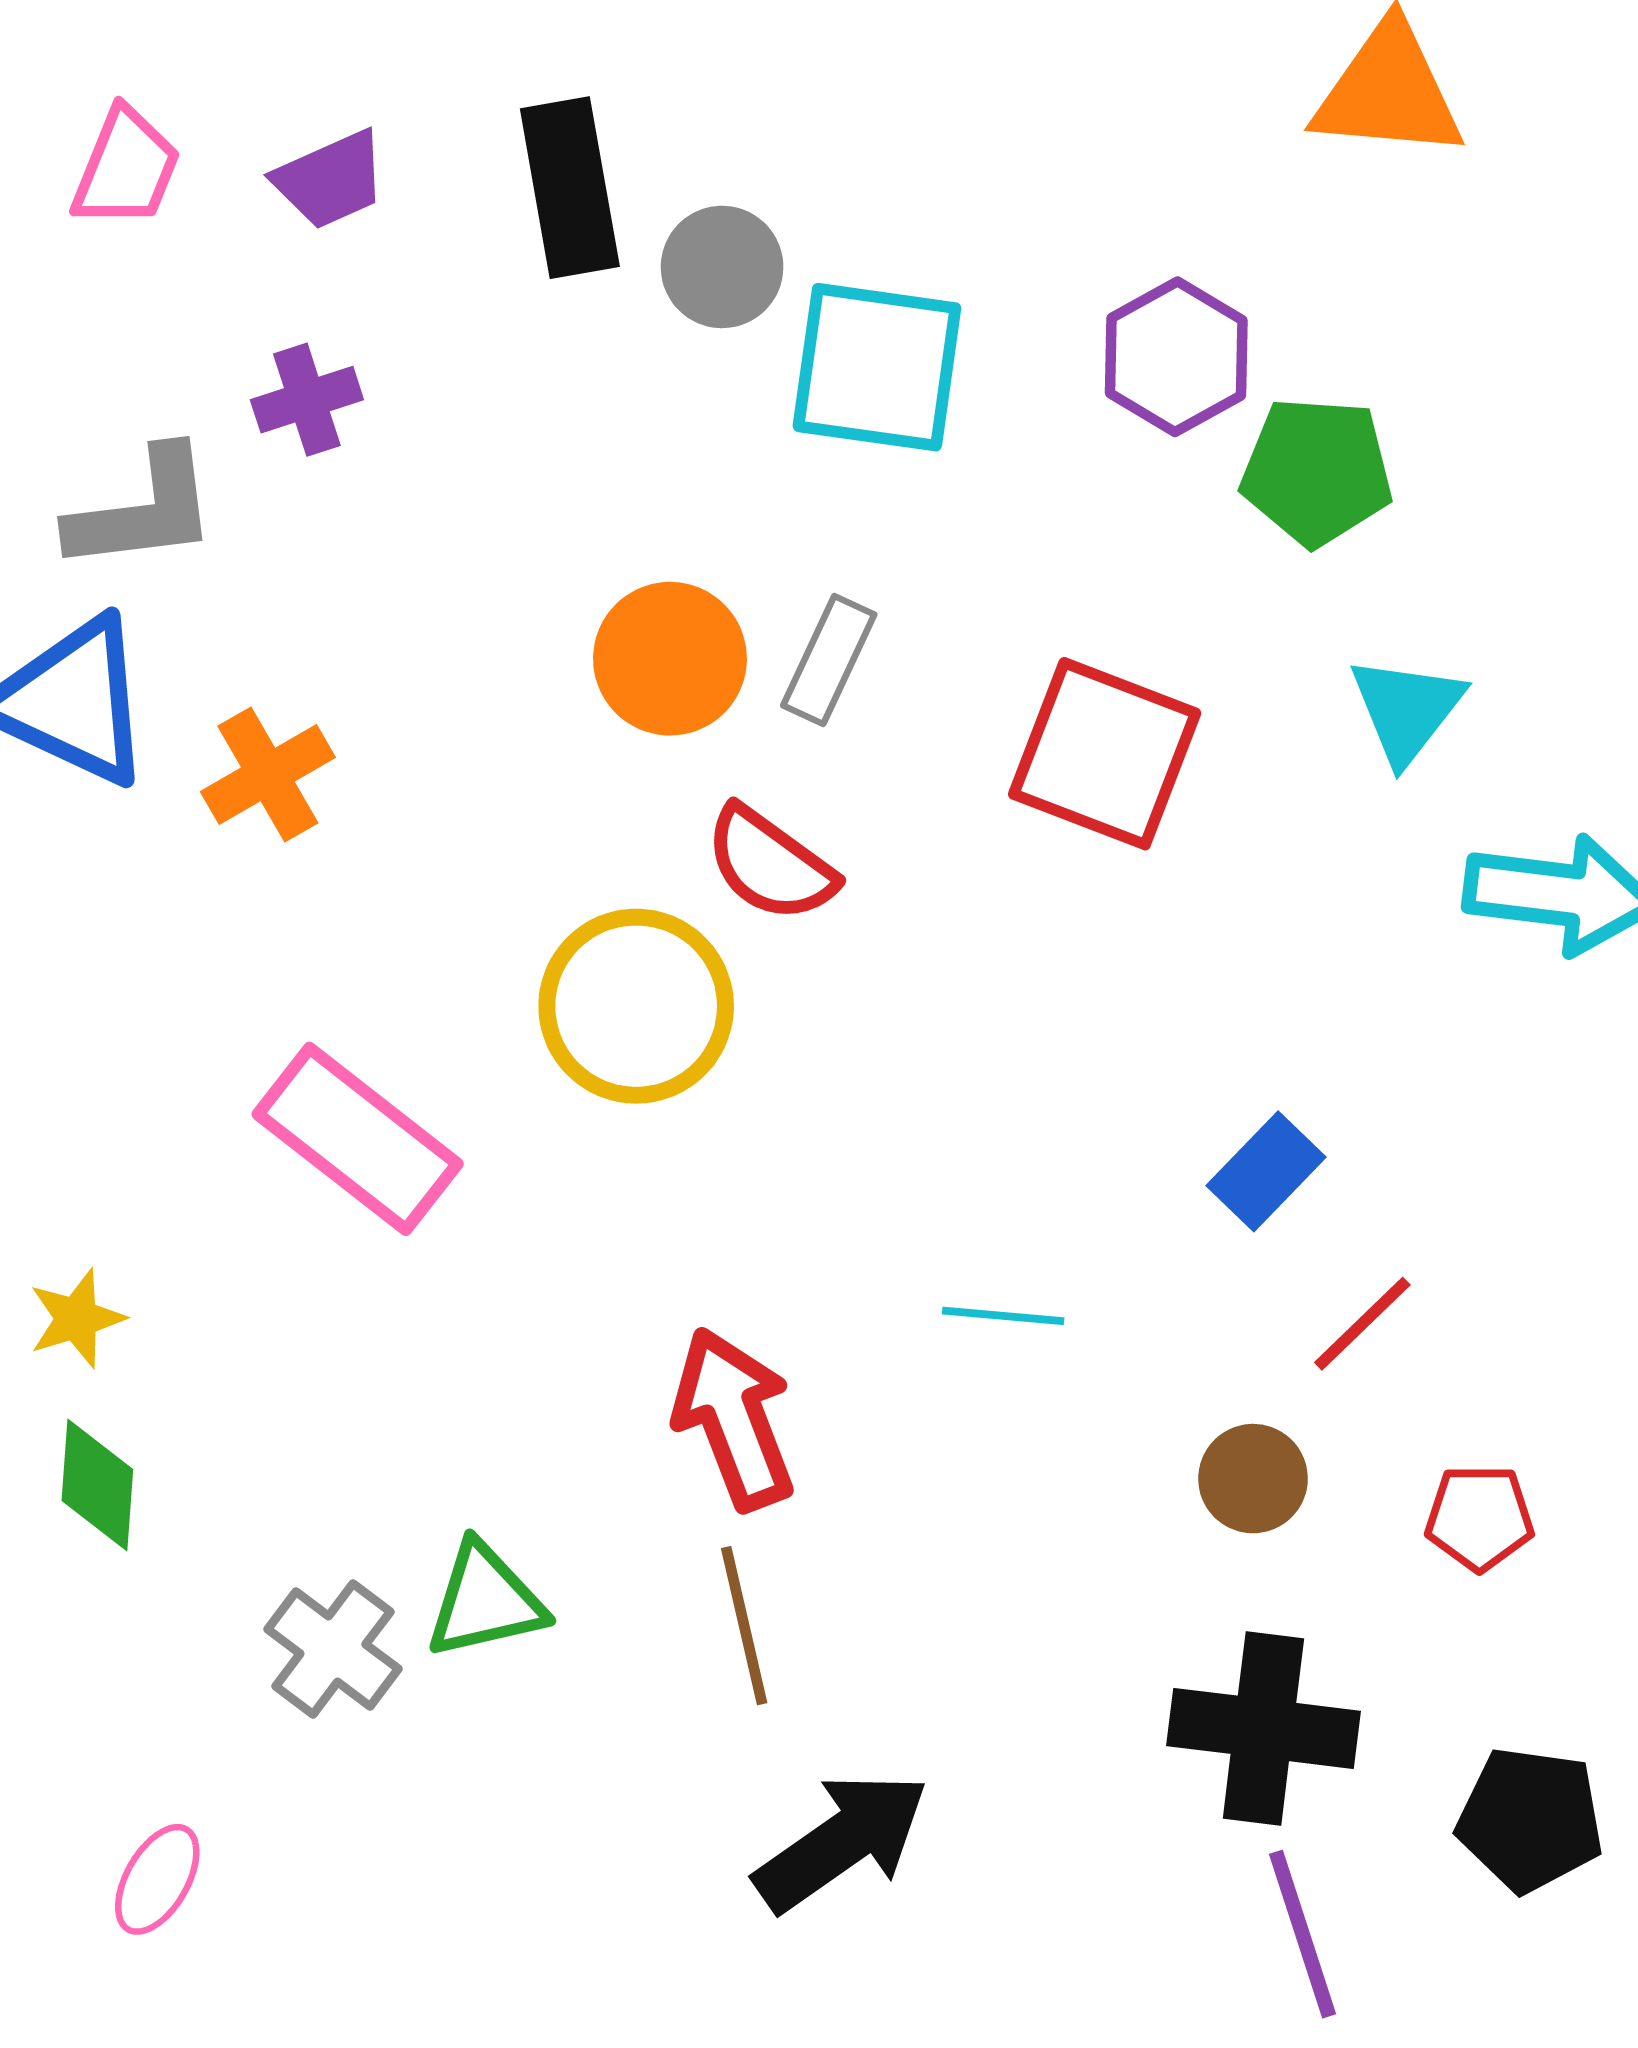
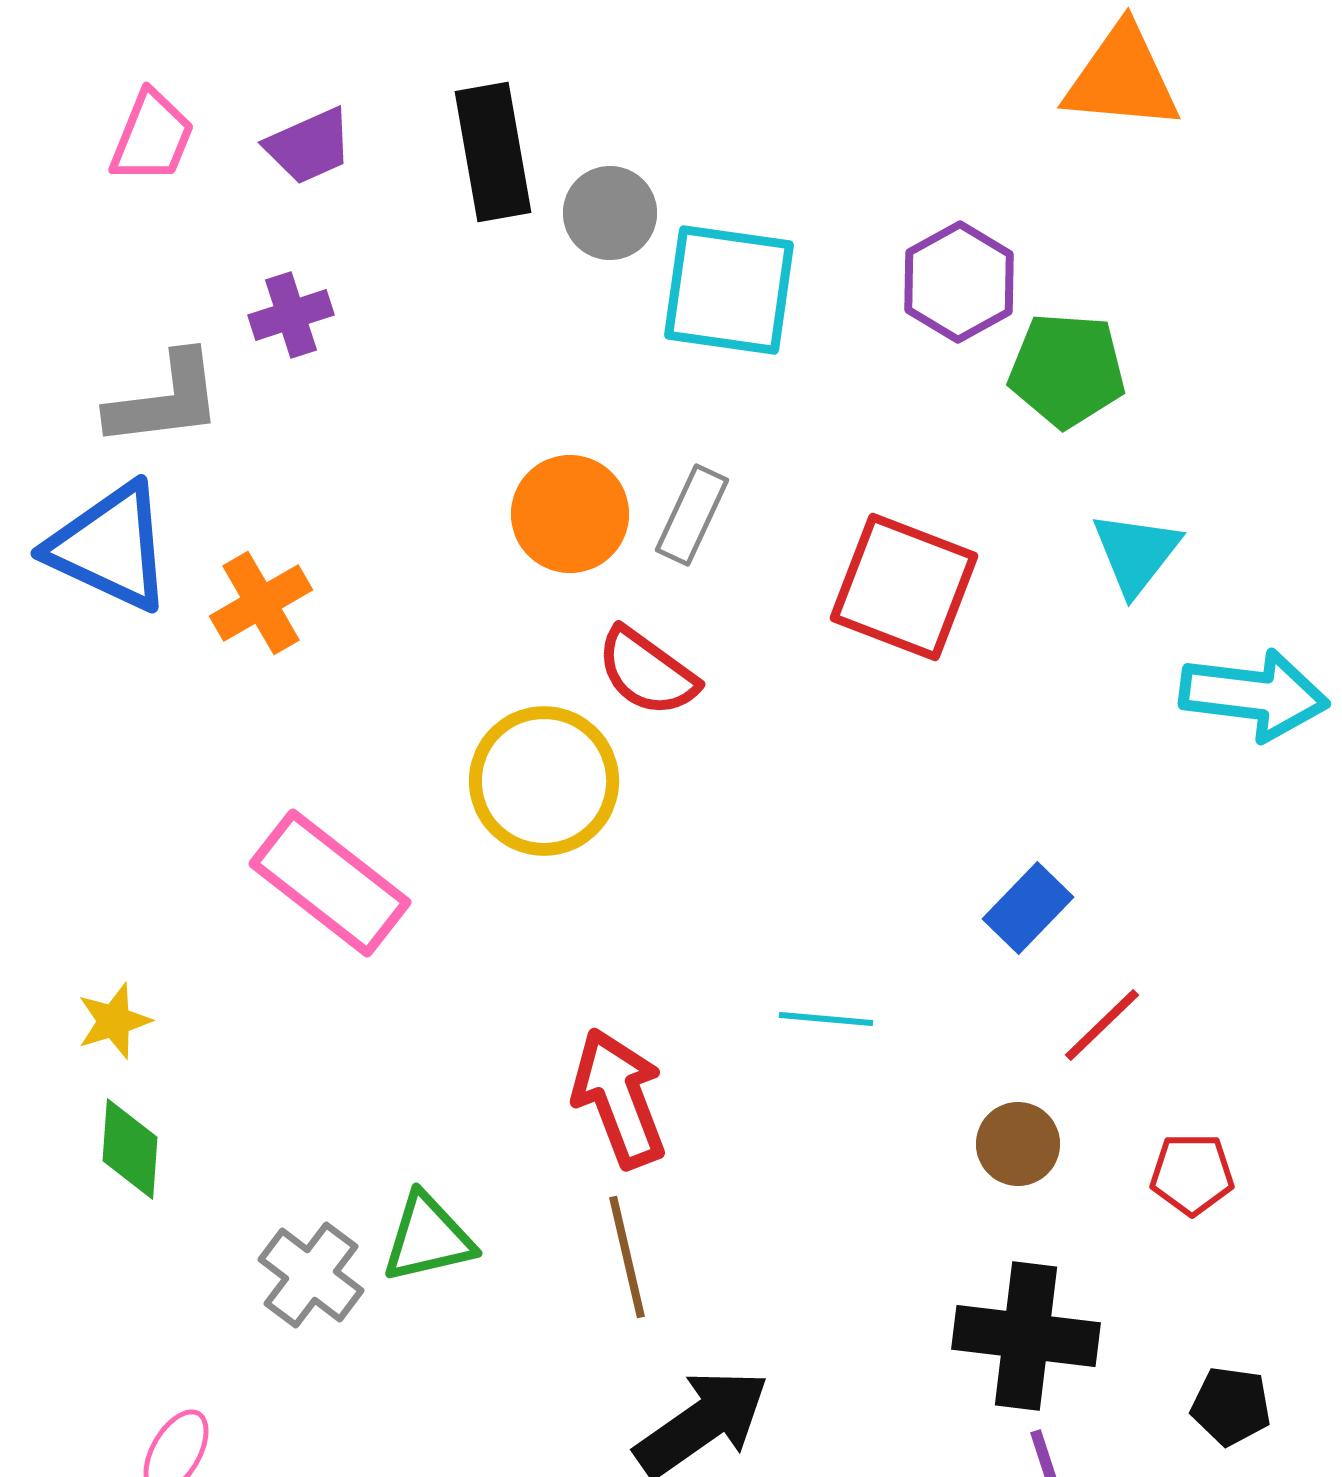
black pentagon: (1530, 1820) -> (1231, 1406), size x0.7

